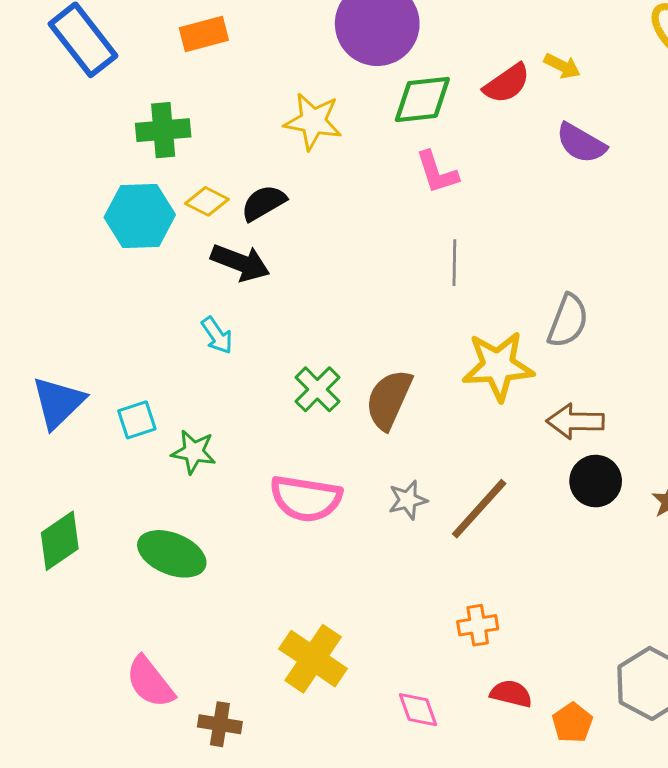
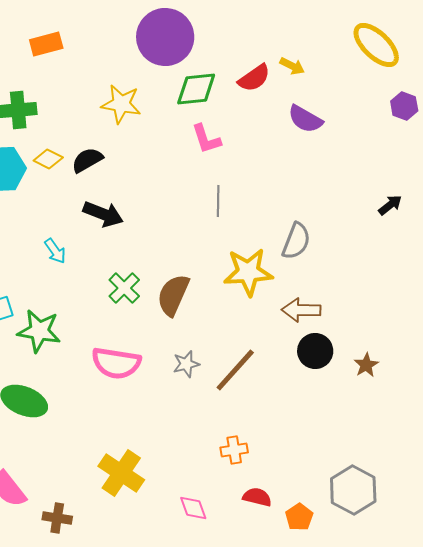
black arrow: (240, 263) -> (103, 214), moved
green star: (194, 452) -> (39, 331), size x1.4

